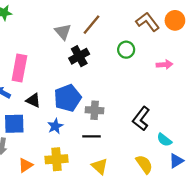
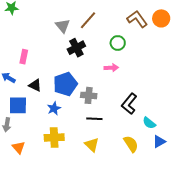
pink arrow: (164, 65) -> (111, 68), moved
pink rectangle: (19, 68) -> (24, 57), size x0.6
black line: (91, 136) -> (94, 119), moved
orange triangle: (26, 165) -> (19, 147), moved, turned -40

